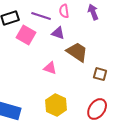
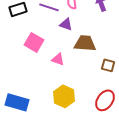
pink square: (26, 35) -> (34, 42), moved
brown trapezoid: (77, 52) -> (85, 43), turned -30

